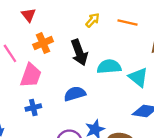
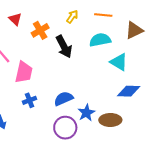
orange cross: (43, 43) -> (40, 30), moved
cyan semicircle: (109, 67) -> (100, 40), moved
blue semicircle: (75, 94) -> (64, 99), moved

